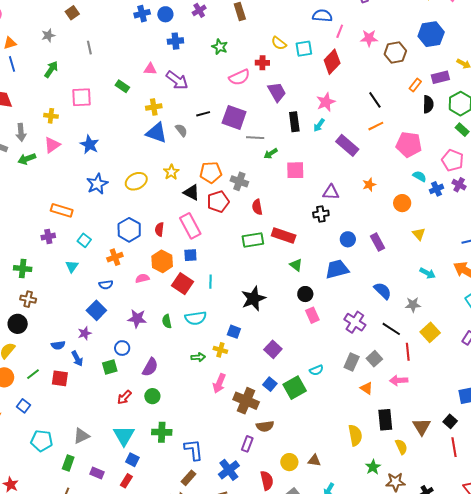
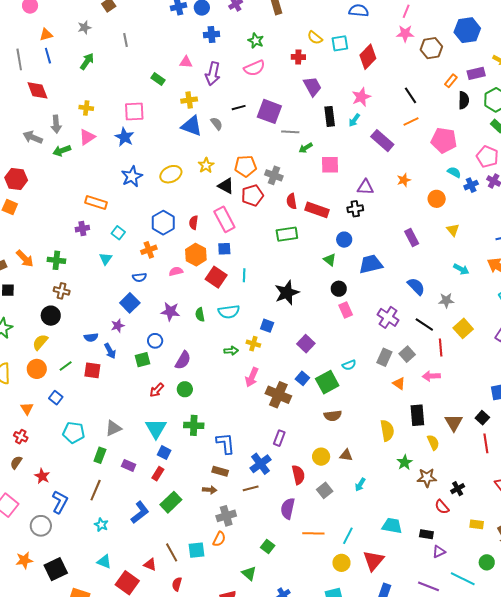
pink line: (340, 31) -> (406, 11), moved
pink semicircle: (239, 77) -> (254, 68), moved
purple arrow: (177, 80) -> (213, 74), turned 65
pink square: (82, 97) -> (134, 112), moved
red rectangle: (284, 236) -> (317, 210), moved
blue circle: (348, 239) -> (344, 240), moved
brown semicircle: (265, 426) -> (333, 416), moved
brown rectangle: (189, 478) -> (220, 471), turned 63

